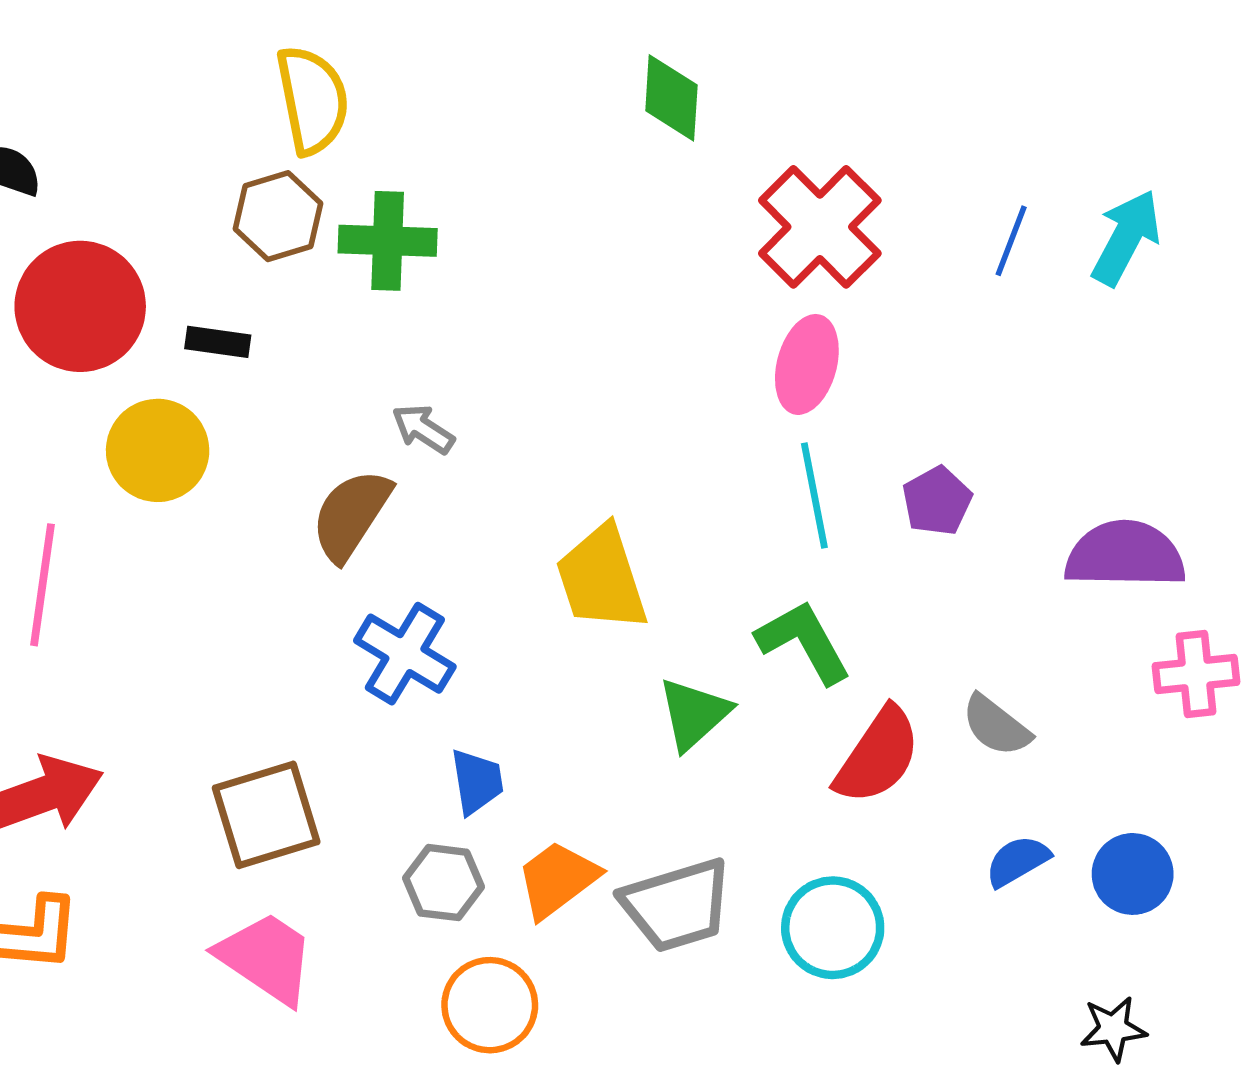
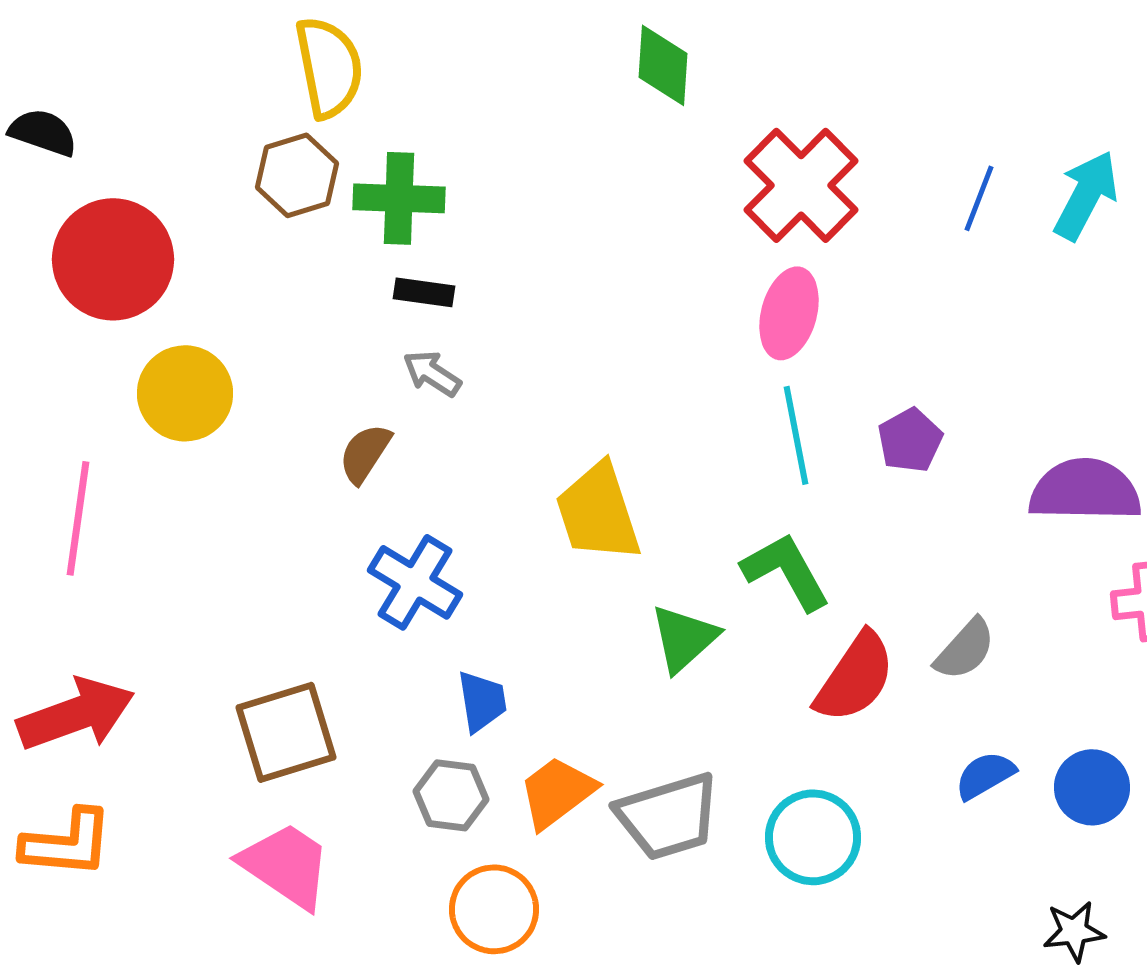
black rectangle: (218, 342) -> (424, 292), moved
brown semicircle: (351, 515) -> (365, 453), size x0.7
gray semicircle: (996, 726) -> (965, 649), turned -86

